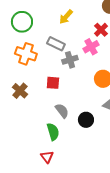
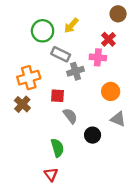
green circle: (22, 22) -> (43, 31), moved
pink cross: (91, 47) -> (98, 57), turned 35
orange cross: (26, 54) -> (29, 78), moved, turned -35
gray semicircle: (62, 111) -> (70, 116), moved

